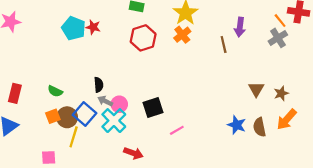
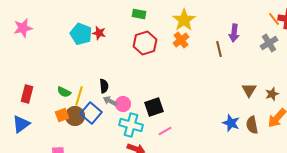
orange line: (280, 21) -> (274, 19), moved
cyan cross: (114, 121) -> (131, 125), moved, turned -30
pink line: (177, 130) -> (165, 131), moved
yellow line: (74, 137) -> (79, 96), moved

